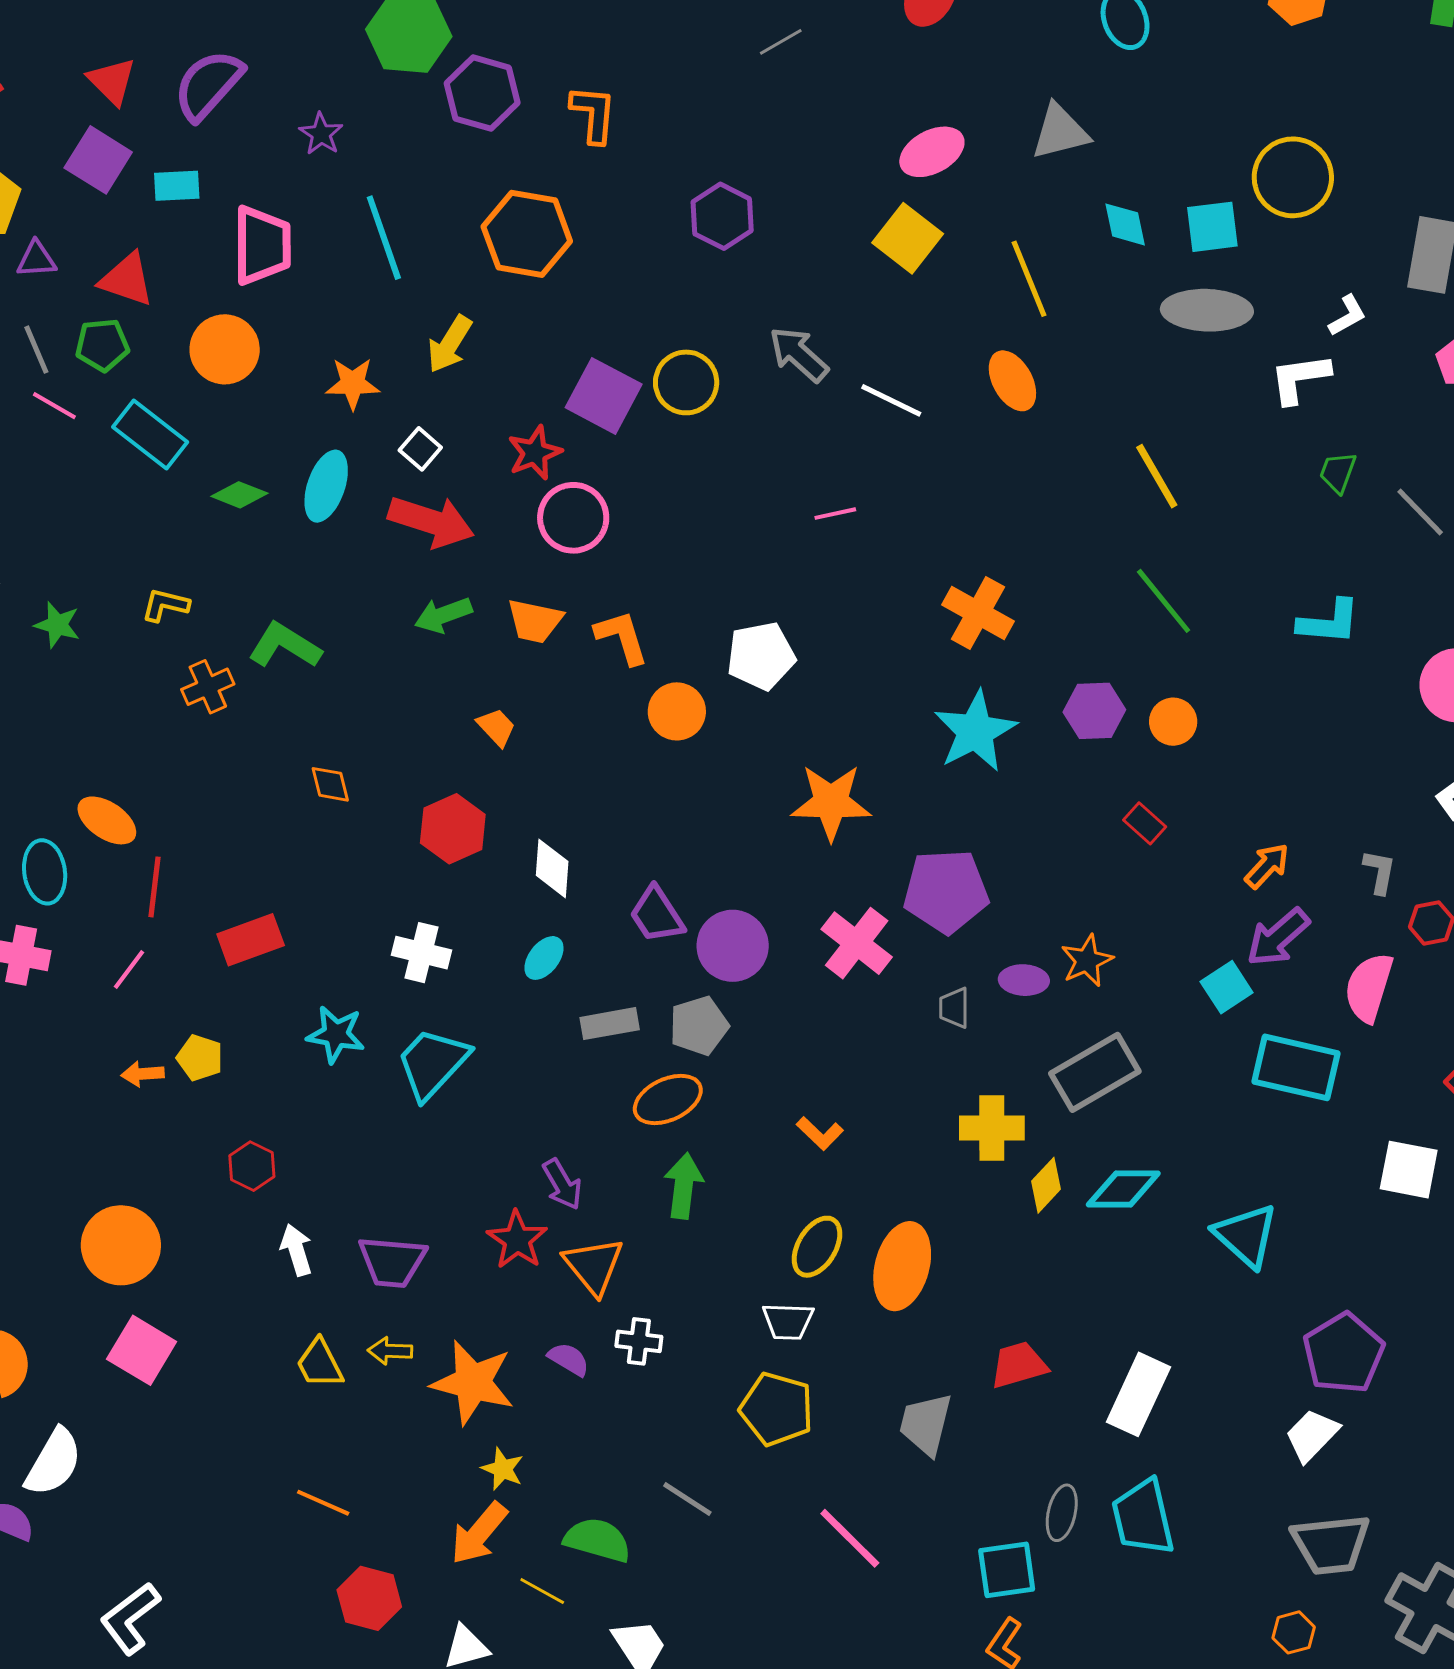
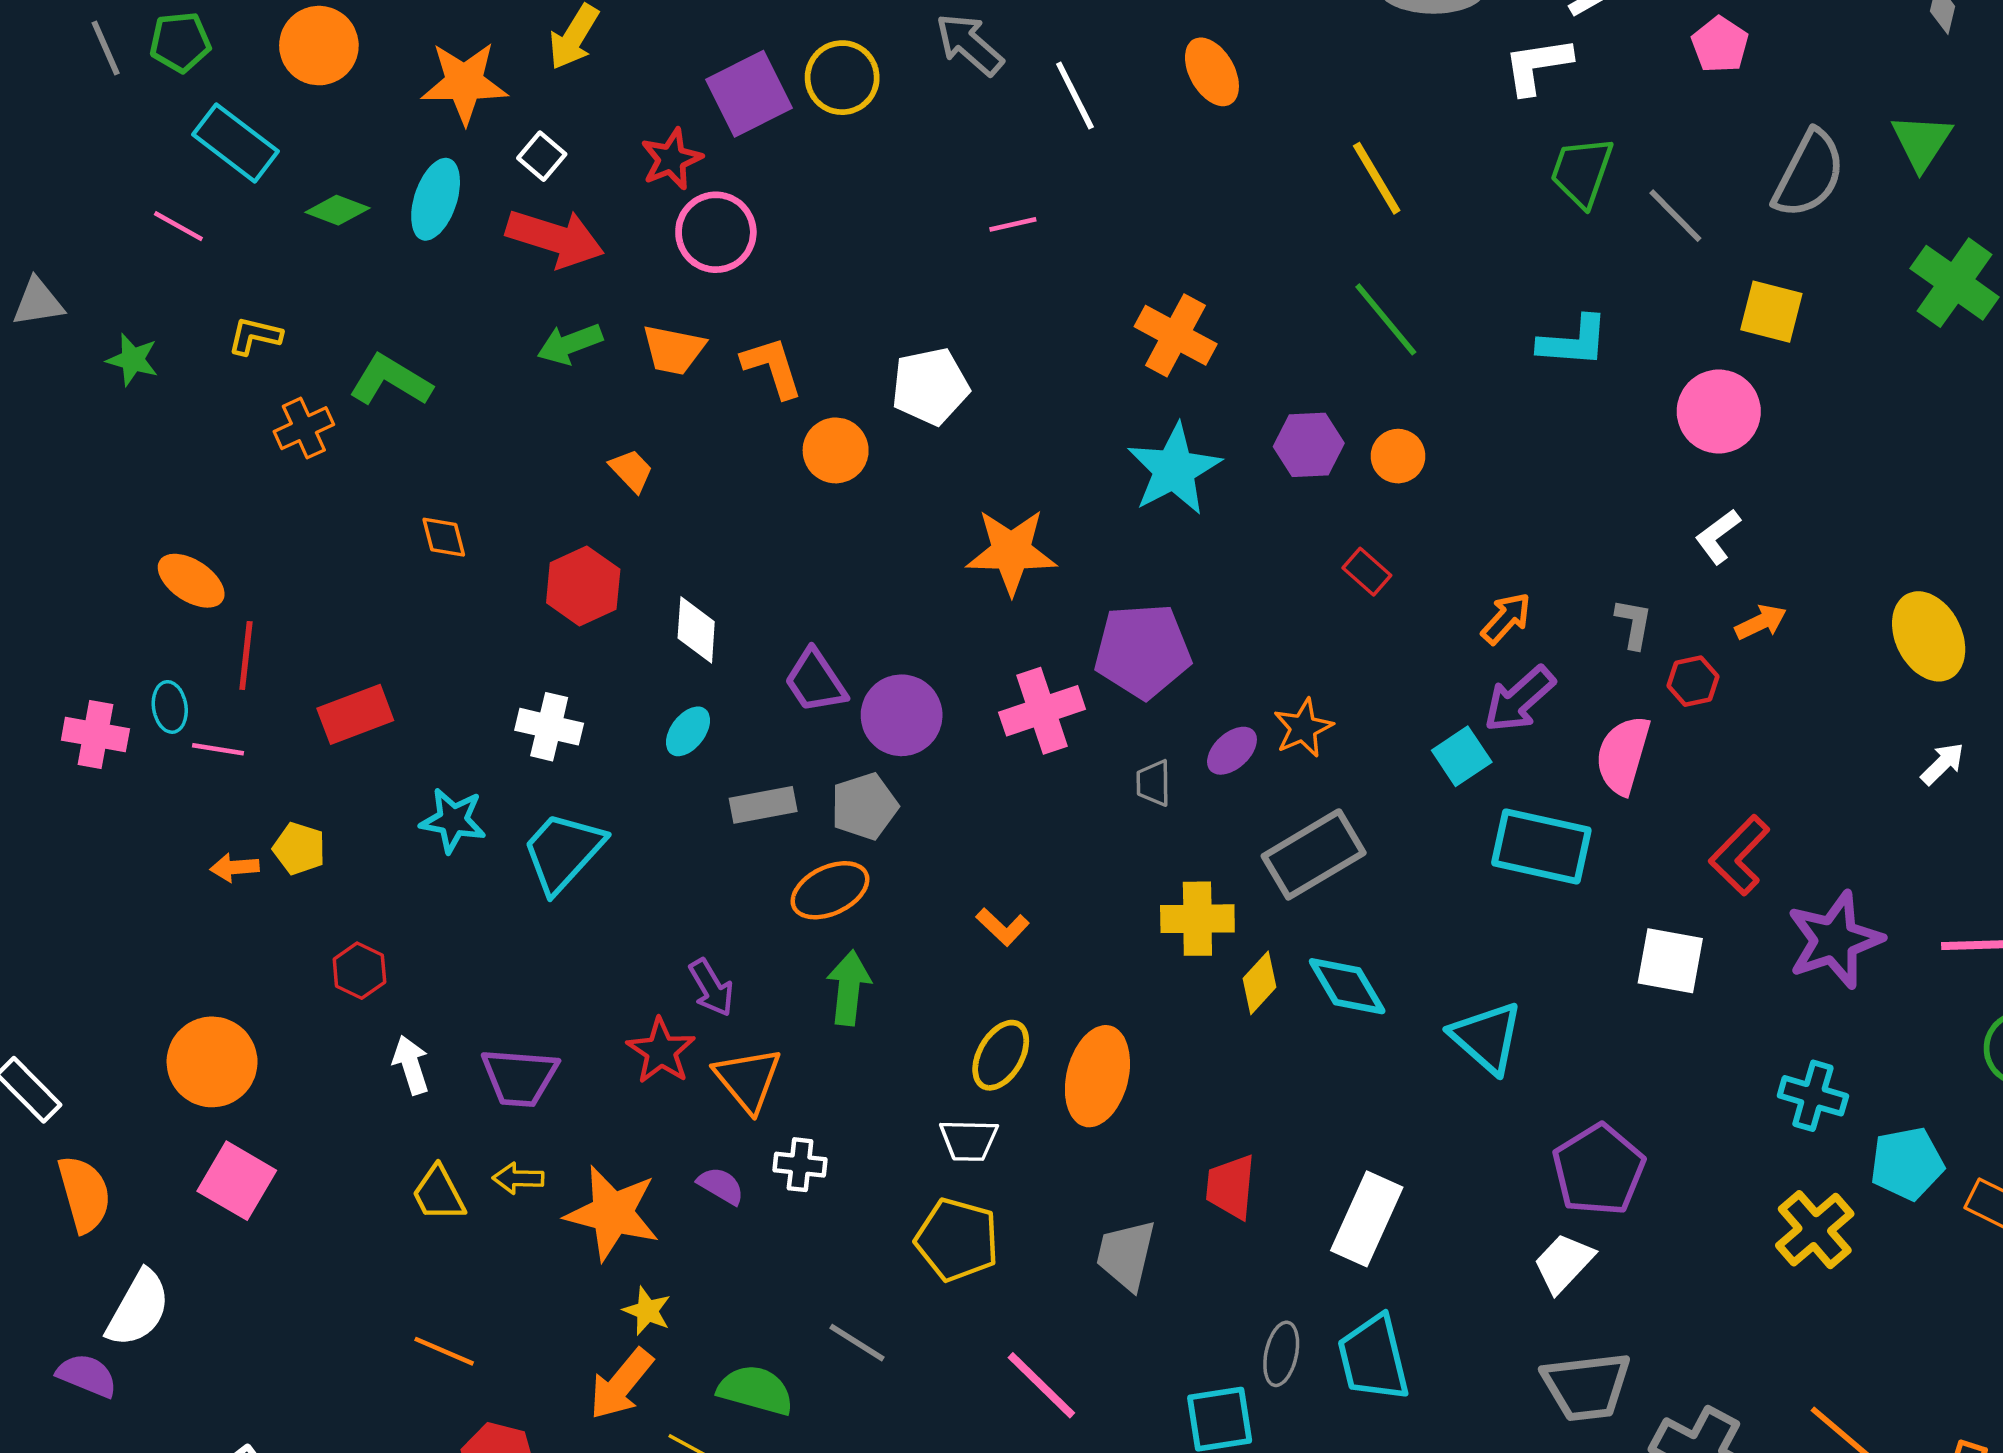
orange star: (353, 383) -> (464, 83), size x1.4
purple square: (604, 396) -> (749, 94), turned 36
white line: (891, 400) -> (1075, 95), turned 38
pink line: (54, 406) -> (178, 226), moved
green trapezoid: (1338, 472) -> (1582, 172), size x1.5
cyan ellipse: (45, 872) -> (170, 707), moved, size x0.7
pink cross: (857, 943) -> (1042, 711), turned 34
pink line: (129, 969) -> (218, 749), turned 63
purple ellipse: (1024, 980) -> (1232, 751), turned -45
cyan diamond: (1123, 1189) -> (1347, 986), turned 60
red trapezoid: (1019, 1365) -> (1231, 1187), turned -68

